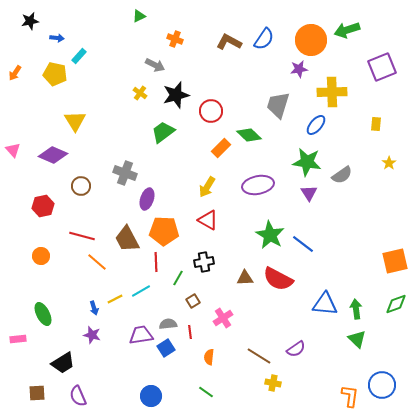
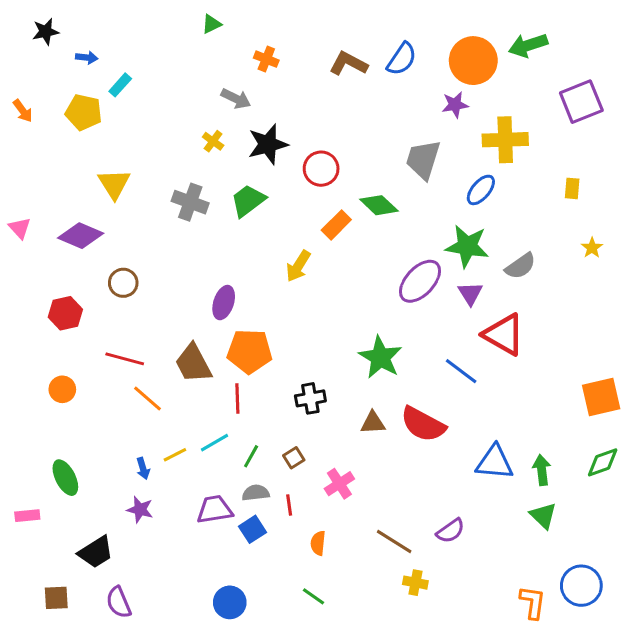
orange arrow: (15, 73) -> (23, 111), turned -70
gray cross: (125, 173) -> (190, 202), moved
purple ellipse: (258, 185) -> (420, 281), moved, turned -36
yellow arrow: (207, 187) -> (298, 266), moved
red triangle: (208, 220) -> (504, 335), moved, size x1.4
green star: (270, 235) -> (380, 357), moved
green line: (178, 278) -> (251, 456), moved

